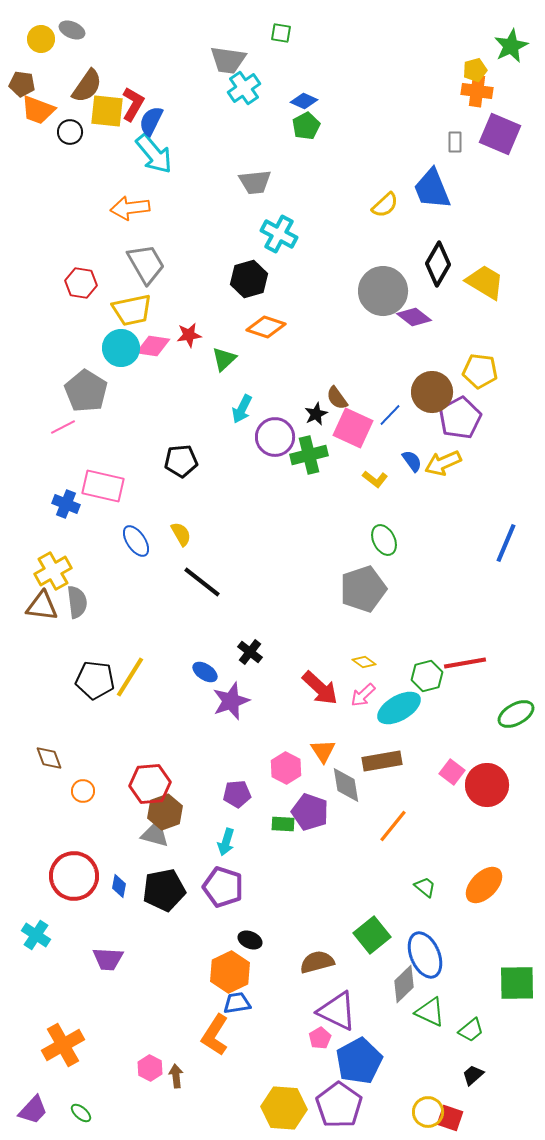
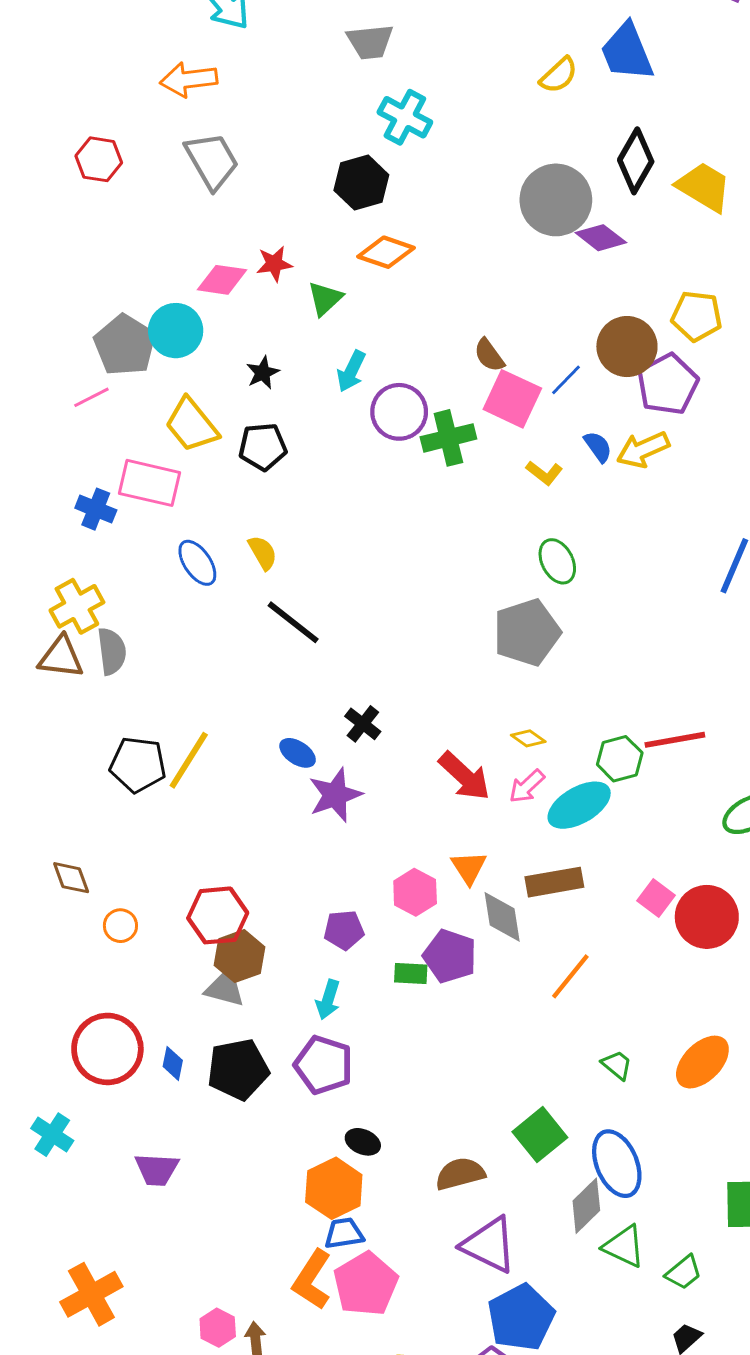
red hexagon: (81, 283) -> (99, 159), moved
yellow trapezoid: (132, 310) -> (192, 425), moved, turned 63
cyan circle: (121, 348) -> (176, 331), moved
black star: (316, 414) -> (263, 373), moved
pink pentagon: (320, 1038) -> (366, 1284), moved, size x2.0

